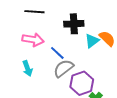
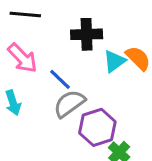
pink arrow: (33, 40) -> (22, 58), turned 35

